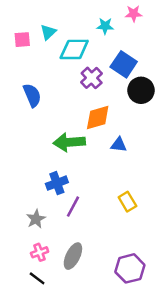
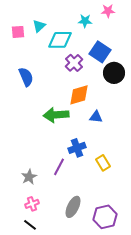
blue cross: (57, 183) -> (77, 148), moved
gray ellipse: (73, 256) -> (73, 207), moved

